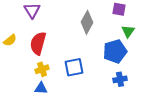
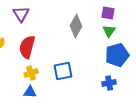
green triangle: (128, 31) -> (109, 31), moved
blue pentagon: (115, 51) -> (117, 55), moved

